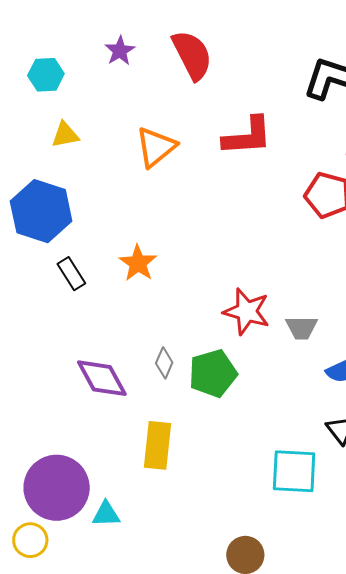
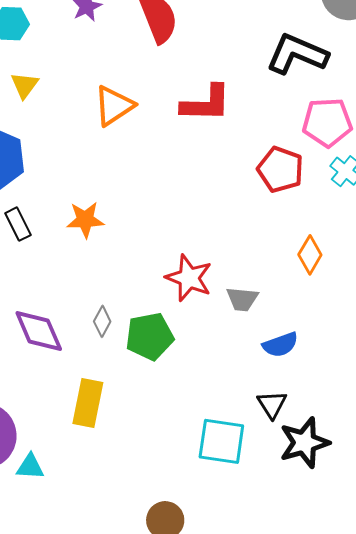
yellow triangle: (65, 135) -> (25, 85), turned -48
orange star: (138, 263) -> (85, 220), turned 30

